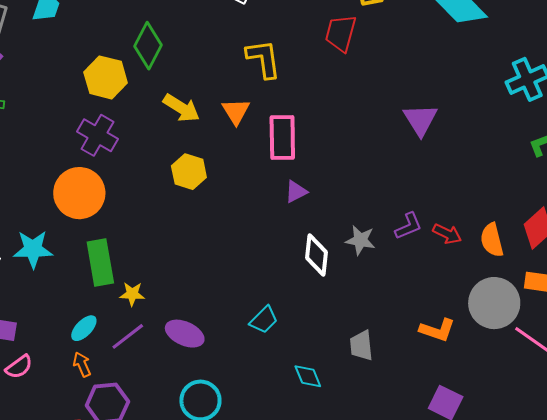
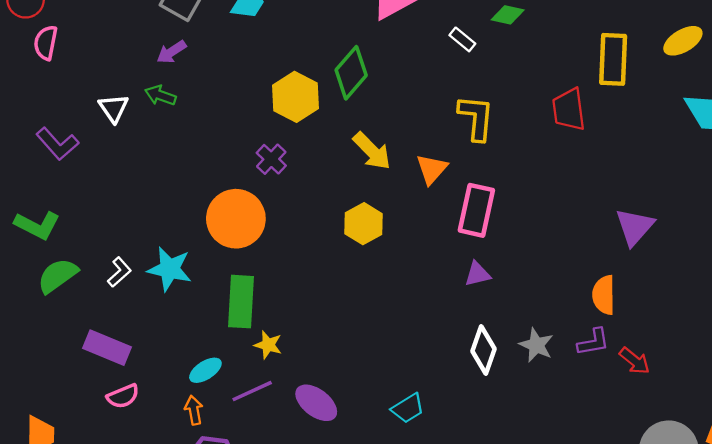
red trapezoid: (341, 33) -> (569, 109), turned -36
purple cross: (97, 135) -> (271, 159), size x0.7
orange semicircle: (492, 240) -> (604, 295), moved

